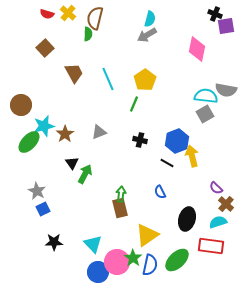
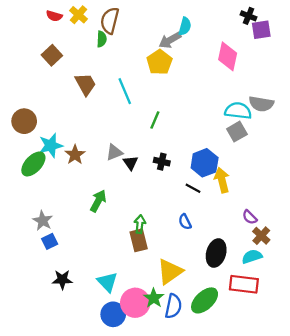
cyan semicircle: (150, 19) -> (185, 26), moved
yellow pentagon: (145, 80) -> (159, 62), moved
black triangle: (72, 163) -> (131, 163), moved

